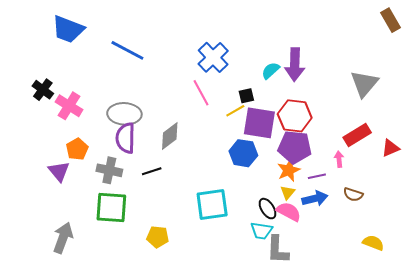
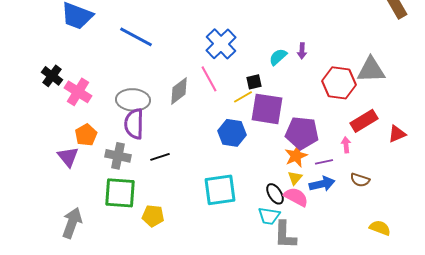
purple arrow: (295, 64) -> (302, 51), size x0.5
gray triangle: (364, 84) -> (371, 70), turned 48
red hexagon: (295, 116) -> (339, 83), moved
gray diamond: (170, 136) -> (179, 91), moved
blue hexagon: (243, 153) -> (232, 133), moved
yellow pentagon: (158, 237) -> (153, 216), moved

